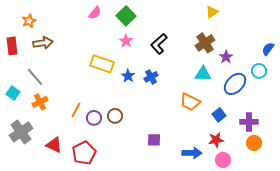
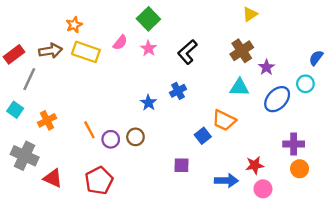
pink semicircle: (95, 13) -> (120, 42), moved
orange star: (29, 21) -> (74, 25), moved
red rectangle: (12, 46) -> (14, 54), turned 60
yellow rectangle: (102, 64) -> (86, 52), moved
blue star: (128, 76) -> (148, 103), moved
gray line: (35, 77) -> (29, 79), moved, turned 66
orange line: (76, 110) -> (89, 130), turned -56
blue square: (219, 115) -> (203, 136), moved
gray cross: (21, 132) -> (25, 156), turned -30
red triangle: (54, 145) -> (53, 178), moved

